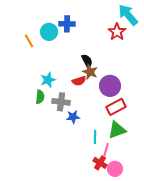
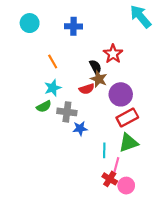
cyan circle: (49, 32) -> (30, 23), moved
red star: (117, 32) -> (113, 54), moved
orange line: (29, 41) -> (53, 61), moved
green semicircle: (40, 97) -> (44, 106), turned 56

